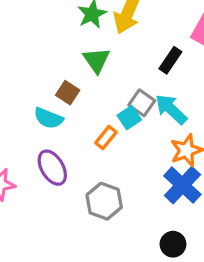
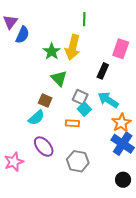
gray square: (142, 103) -> (80, 97), moved
cyan semicircle: (48, 118) -> (36, 118), turned -54
orange rectangle: (106, 137) -> (72, 123), turned 64

